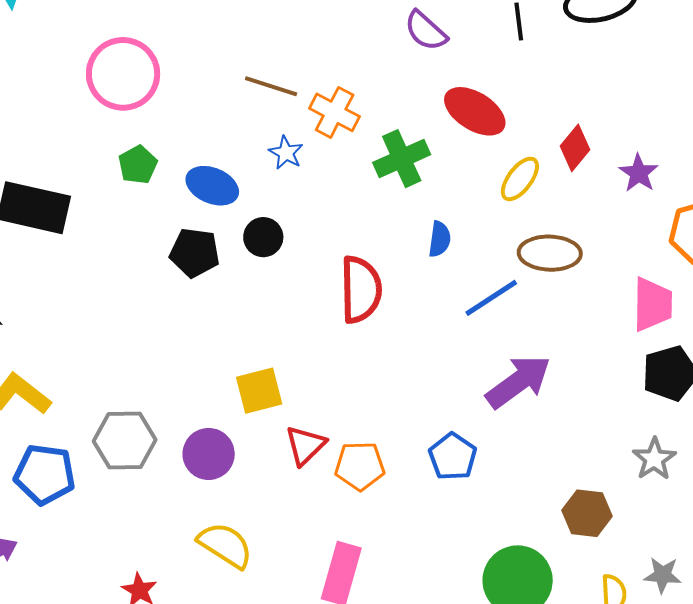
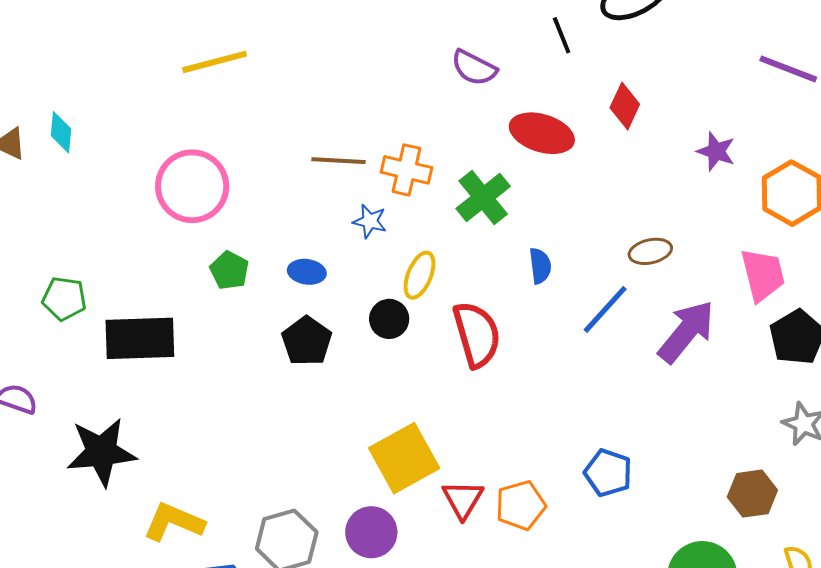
red diamond: (575, 148) -> (625, 106), moved
yellow ellipse: (520, 179) -> (420, 275), moved
blue ellipse: (212, 186) -> (307, 272), size x0.7
black circle: (263, 237) -> (389, 319), moved
black pentagon: (195, 253) -> (307, 341), turned -30
brown ellipse: (550, 253) -> (650, 251), size x0.7
purple arrow: (518, 382) -> (686, 332), moved
yellow square: (259, 391) -> (404, 458), size x1.4

